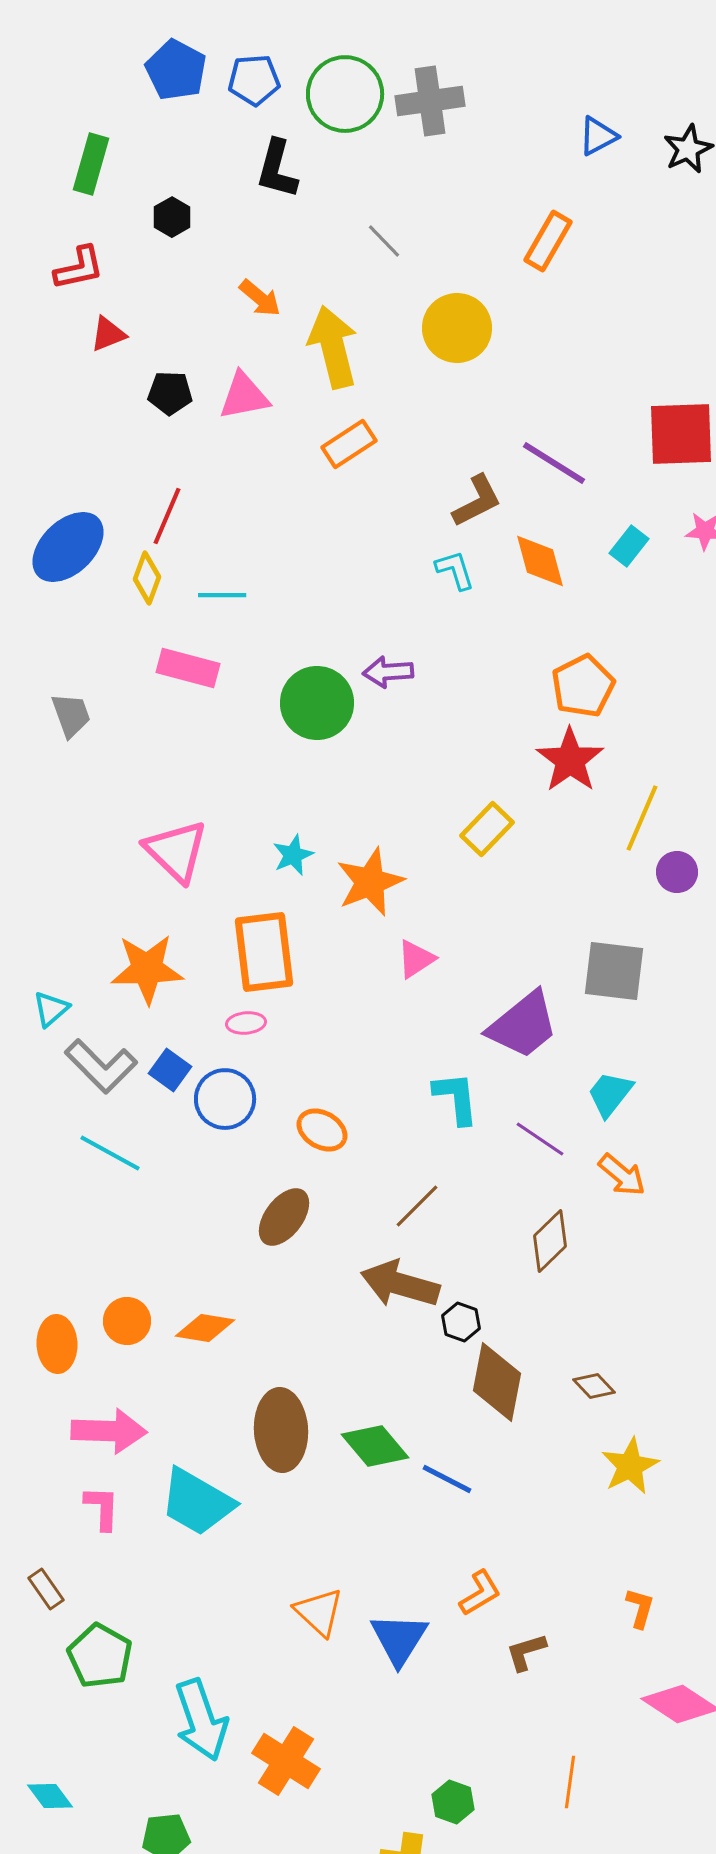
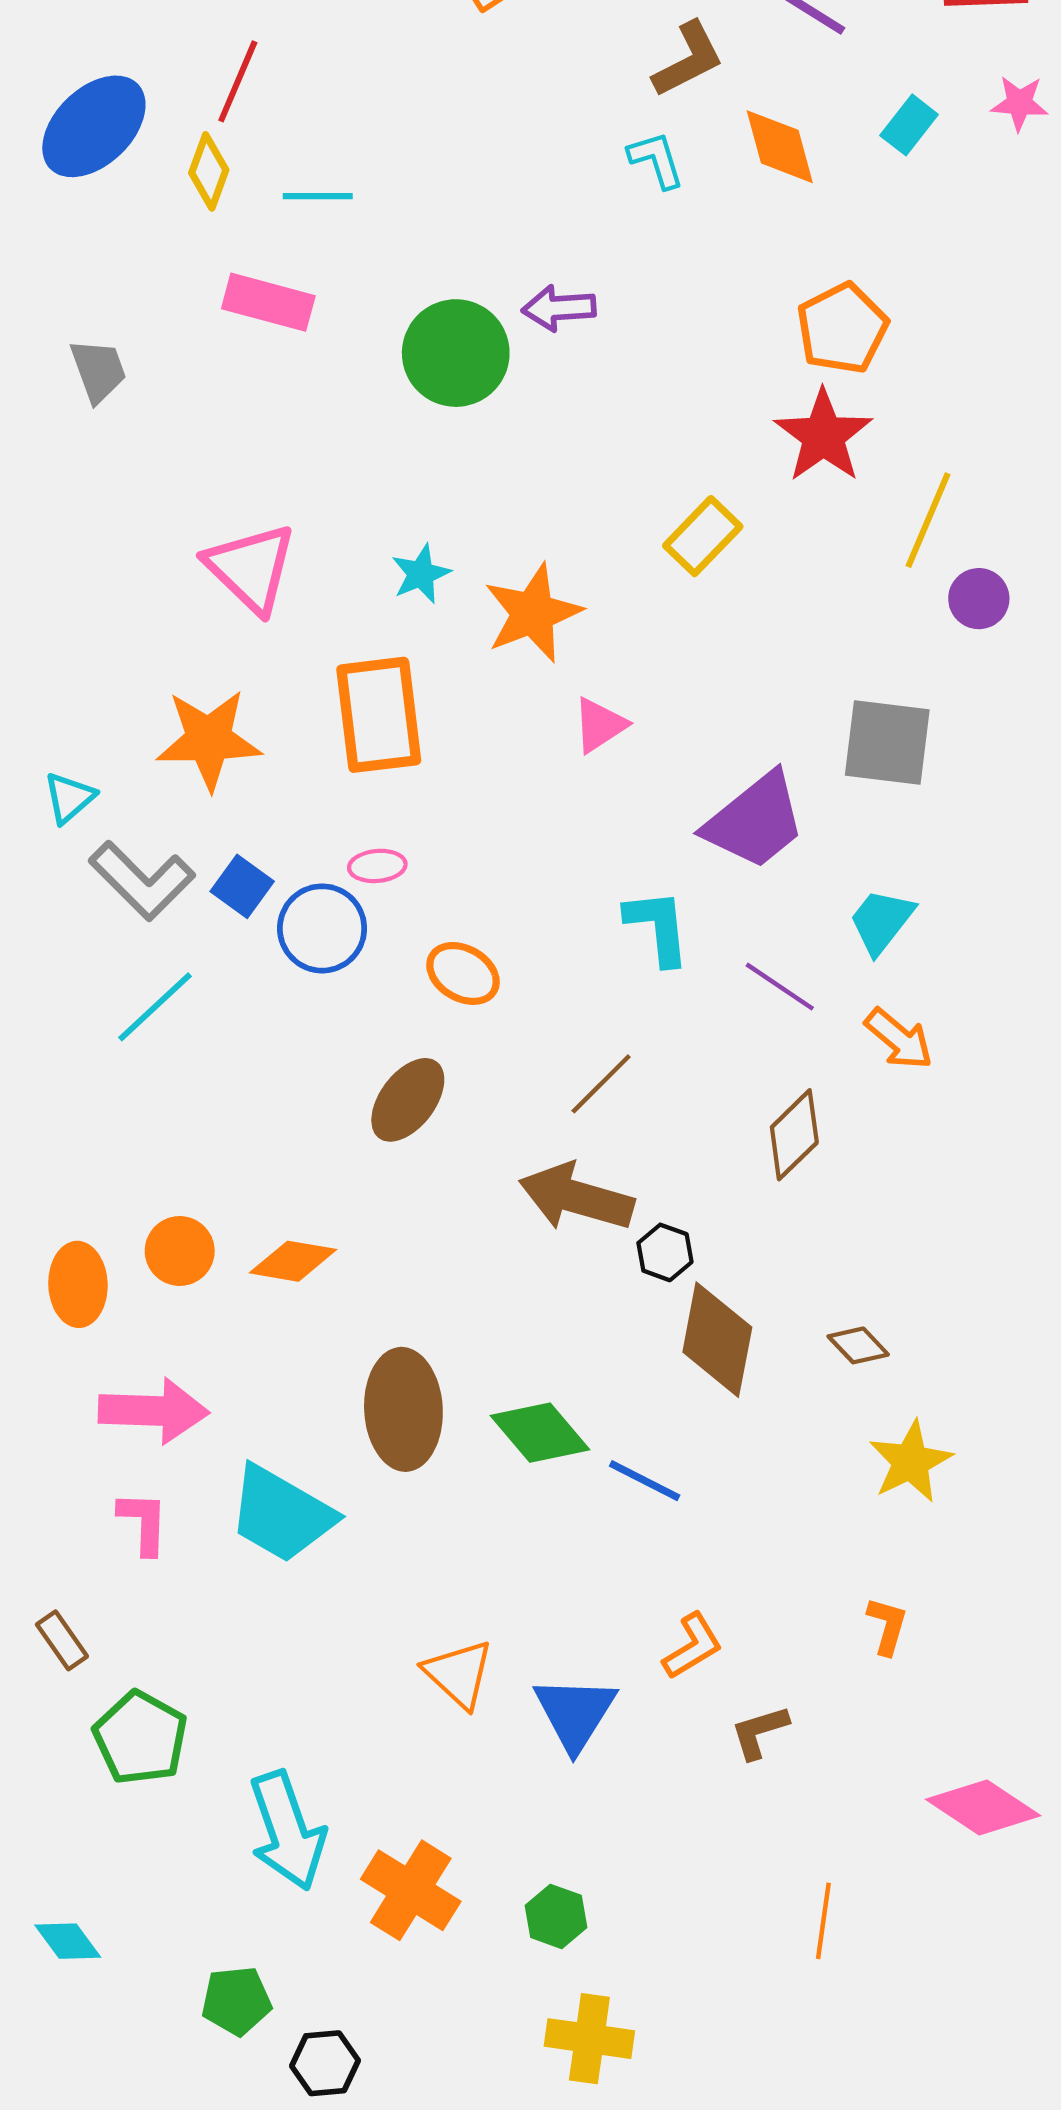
pink ellipse: (246, 1023) -> (377, 866), moved
cyan line: (110, 1153) -> (155, 1007), turned -72
orange L-shape: (640, 1608) -> (887, 1626), moved
green hexagon: (453, 1802) -> (556, 1916), moved

